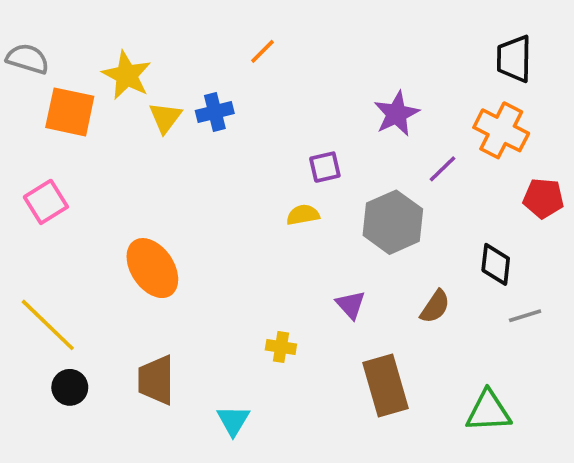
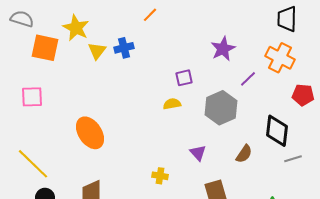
pink square: (46, 202) -> (32, 97), turned 30
black diamond: (496, 264) -> (277, 131), size x1.4

